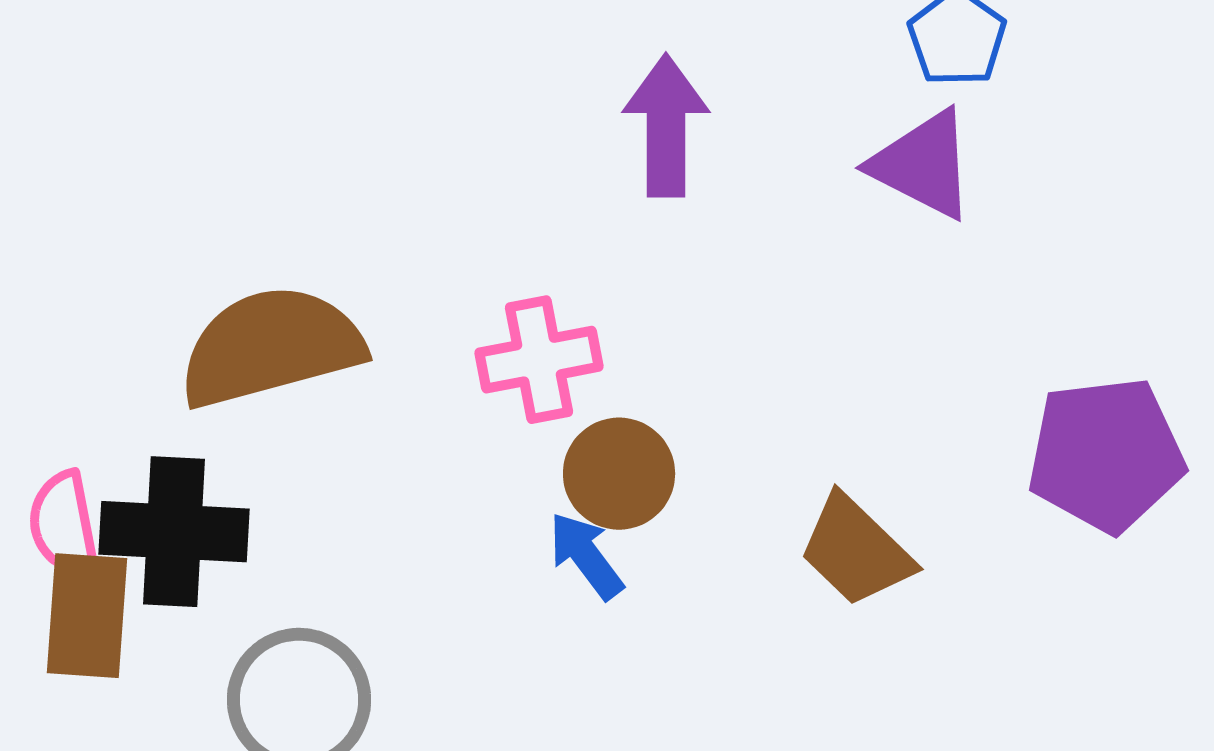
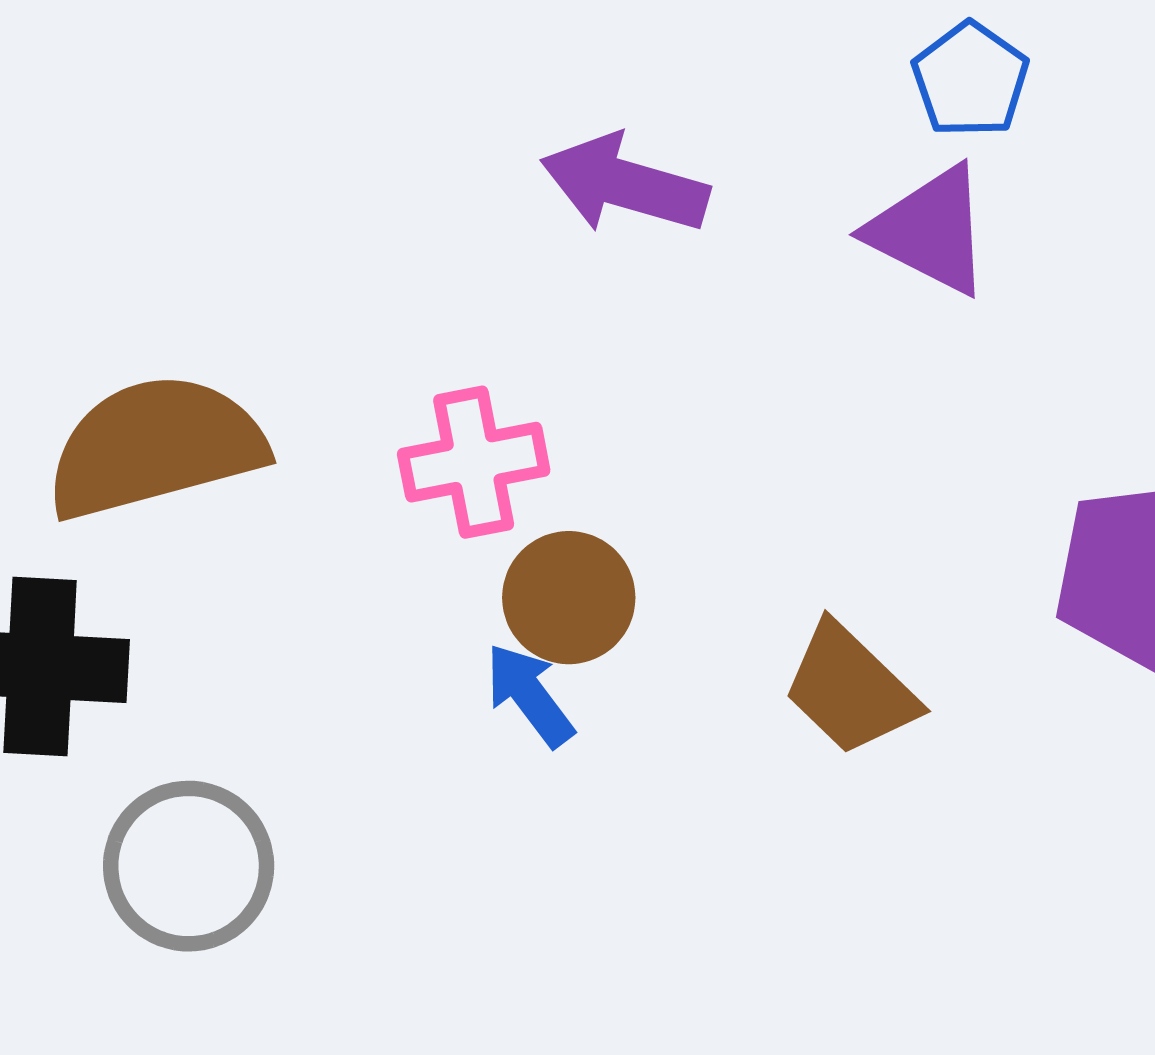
purple arrow: (666, 126) -> (625, 184), turned -74

